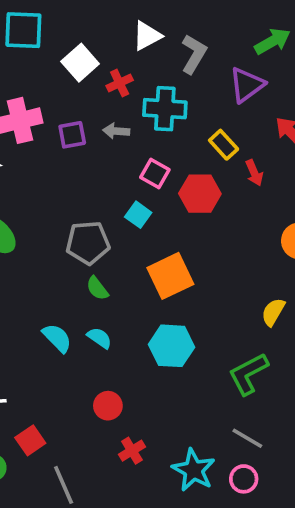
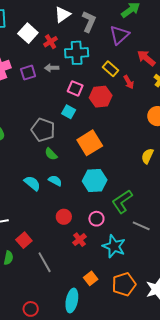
gray pentagon: (88, 243) -> (43, 130), turned 30
green L-shape: (248, 374) -> (122, 202), moved
pink circle: (244, 479) -> (96, 219), moved

